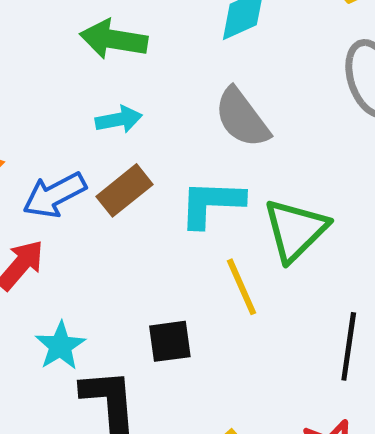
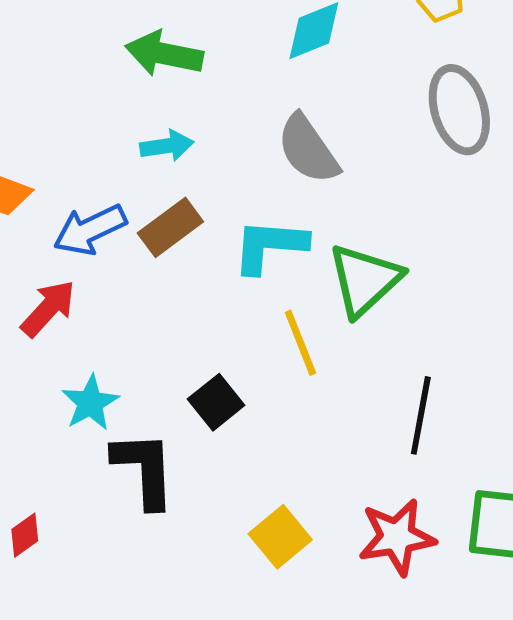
black square: (170, 341) -> (216, 402), turned -33

